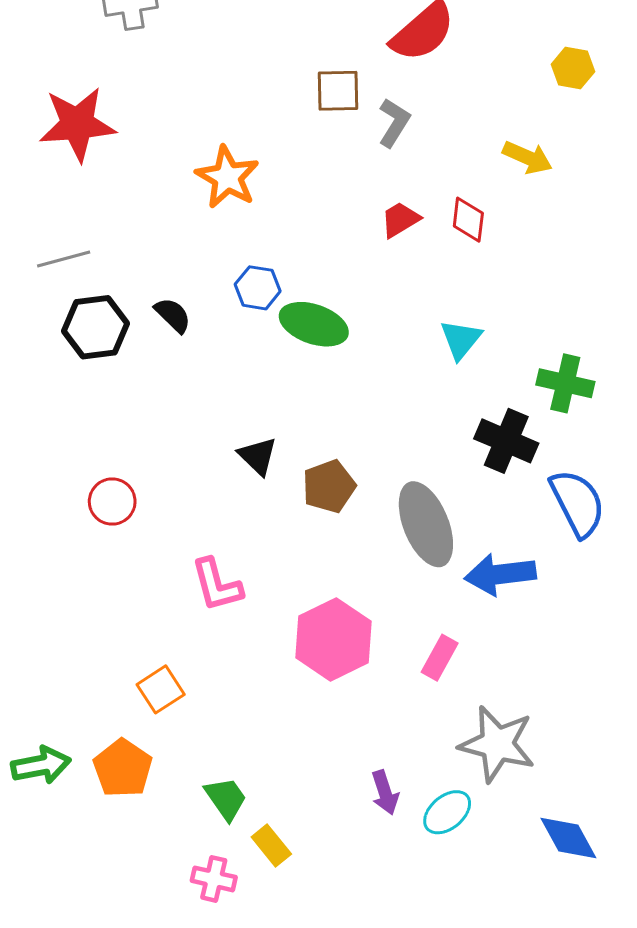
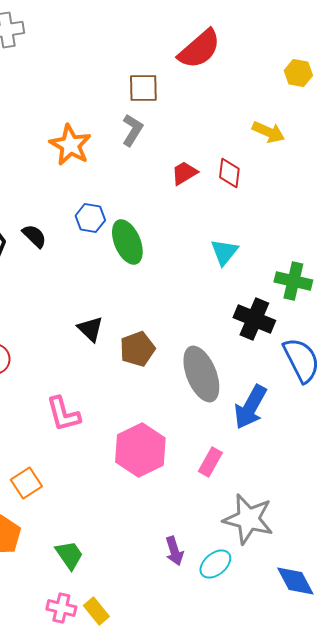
gray L-shape: (394, 123) -> (132, 130), moved
green ellipse: (314, 324) -> (127, 242), turned 48
blue arrow: (500, 574) -> (250, 407), turned -54
yellow rectangle: (271, 846) -> (96, 611), moved

